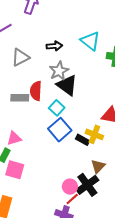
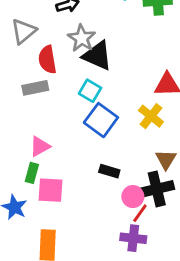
red semicircle: (36, 91) -> (47, 60), moved
yellow cross: (94, 134) -> (151, 116), turned 30
black rectangle: (83, 140) -> (109, 171), moved
black cross: (87, 185) -> (157, 189), turned 35

